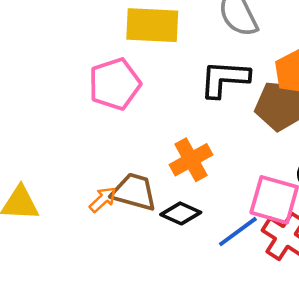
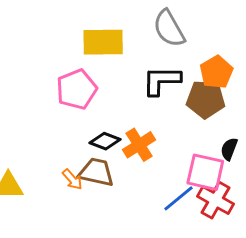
orange arrow: (103, 199) -> (72, 179), turned 95
black diamond: (181, 213) -> (105, 141), moved

